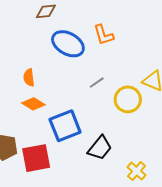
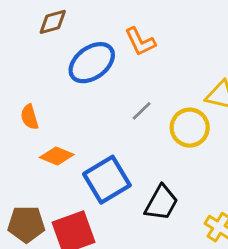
blue ellipse: (68, 44) -> (92, 63), turned -56
orange semicircle: (29, 78) -> (29, 117), moved

